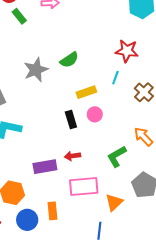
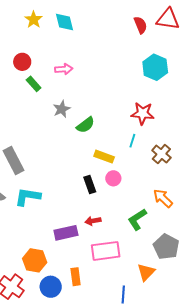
gray star: (36, 70) -> (62, 109), moved, size x0.7
yellow rectangle: (86, 92) -> (104, 157), turned 42
orange triangle: (114, 202) -> (146, 272), moved

